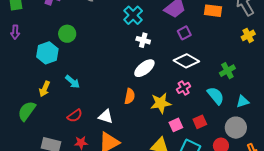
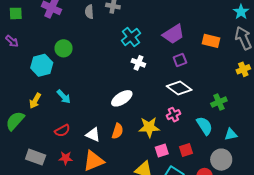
purple arrow: (15, 32) -> (12, 41), turned -56
white ellipse: (144, 68) -> (122, 98), moved
orange semicircle: (130, 96) -> (118, 131), moved

